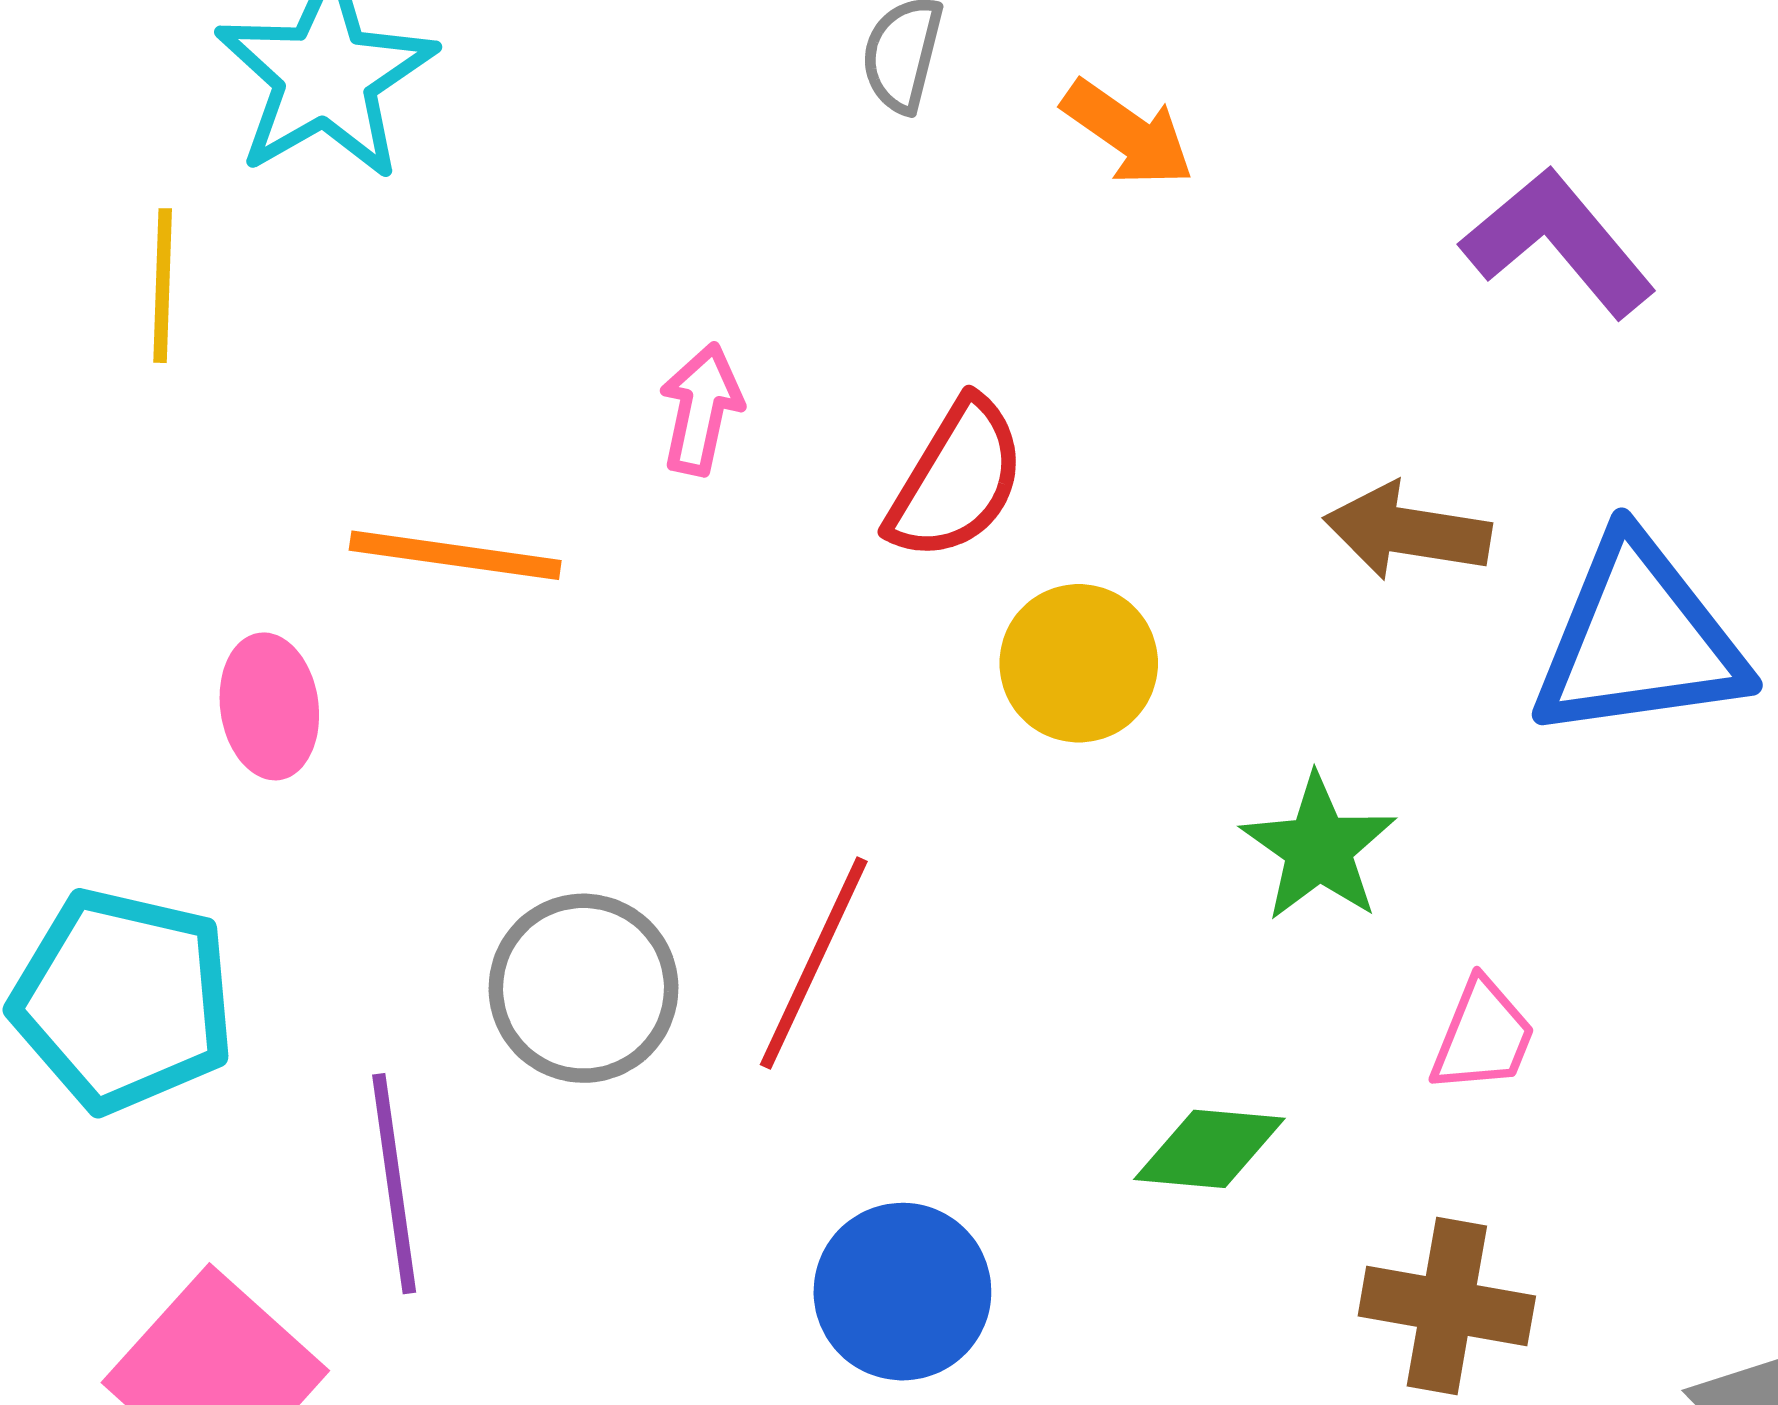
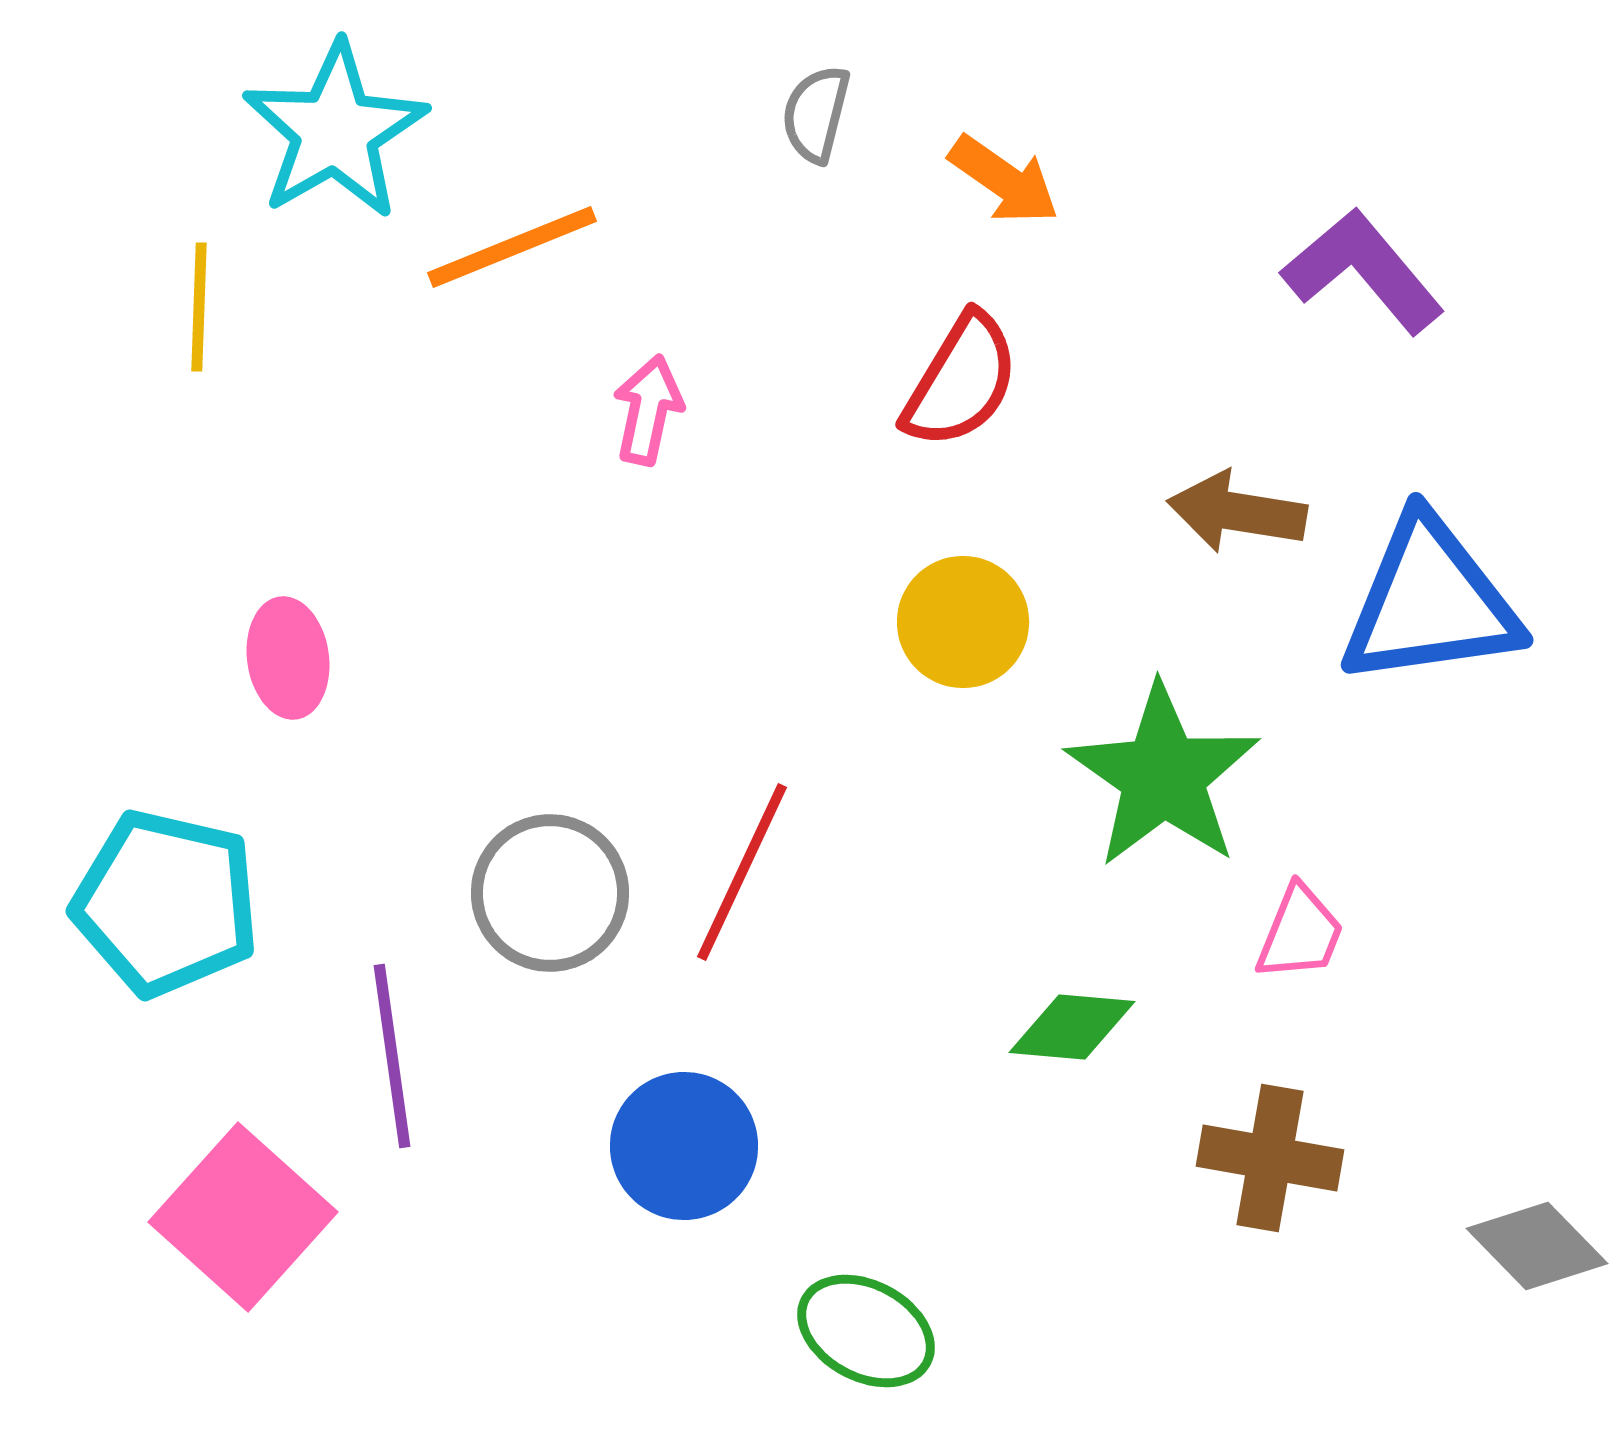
red semicircle: (956, 480) -> (961, 381), moved
orange line: (455, 555) -> (512, 247), moved, turned -30
green star: (1319, 848) -> (1163, 776), size x1.5
blue circle: (902, 1292) -> (684, 1146), moved

